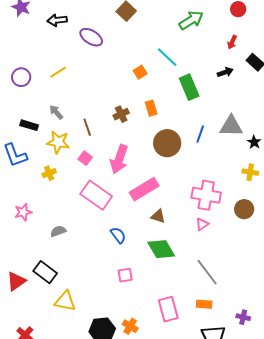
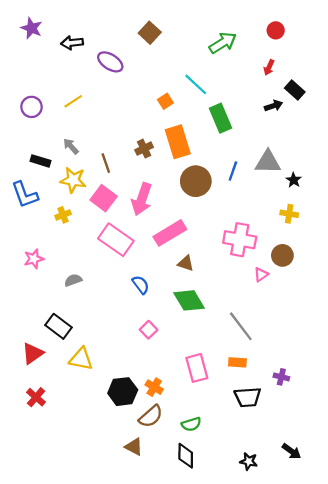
black arrow: (225, 72) -> (273, 106), moved
orange rectangle: (151, 108) -> (178, 142), size x1.8
pink square: (85, 158) -> (104, 198), size x1.6
pink triangle: (202, 224) -> (261, 275), moved
pink square: (125, 275) -> (149, 330), turned -35
red triangle: (16, 281) -> (33, 353), moved

